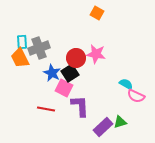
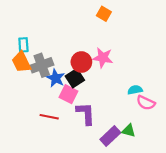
gray cross: (39, 48) -> (42, 65), moved
cyan semicircle: (126, 84) -> (135, 90), turned -40
green triangle: (120, 122) -> (129, 131), turned 32

